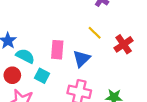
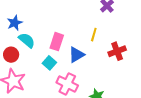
yellow line: (95, 33) -> (94, 35), turned 48
cyan square: (42, 76) -> (49, 63), moved

